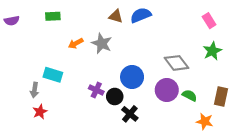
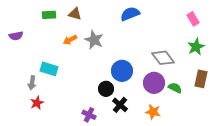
brown triangle: (116, 16) -> (75, 14), moved
purple semicircle: (12, 21) -> (16, 36), moved
purple cross: (96, 90) -> (89, 115), moved
brown rectangle: (221, 97) -> (201, 79), moved
orange star: (205, 121) -> (153, 112), moved

